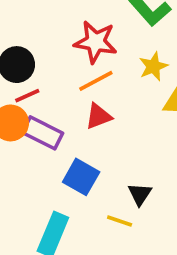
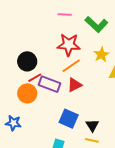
purple rectangle: (43, 133) -> (50, 84), moved
black triangle: (140, 194) -> (92, 125), moved

